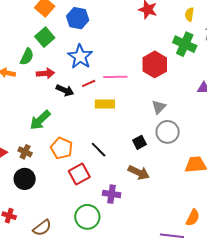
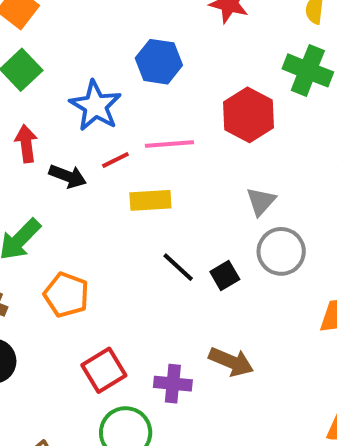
blue hexagon: (78, 18) -> (159, 62), moved
red arrow: (45, 73) -> (26, 144), turned -90
black line: (99, 150) -> (178, 267), moved
brown arrow: (139, 172) -> (231, 362), moved
red square: (79, 174) -> (104, 370), moved

